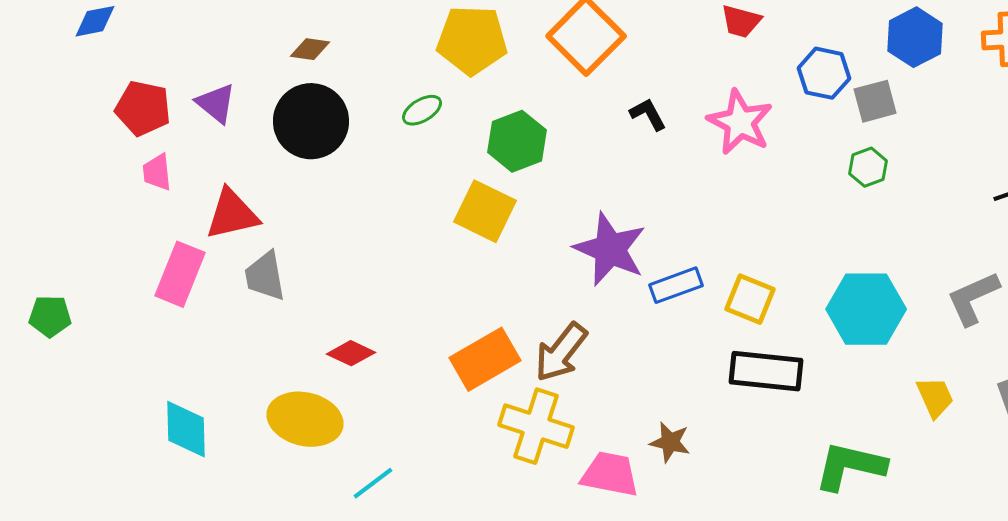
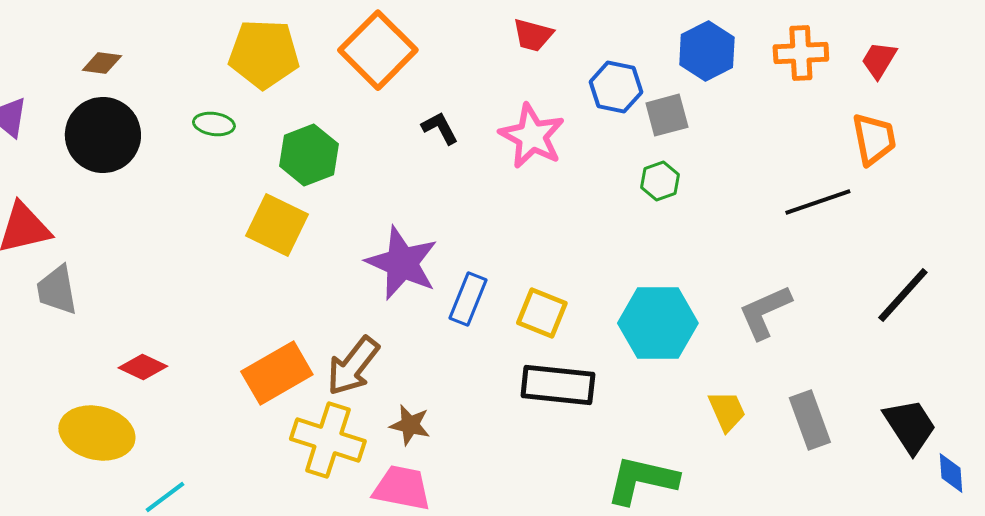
green ellipse: (422, 110) -> (214, 124), turned 39
blue rectangle: (676, 285) -> (468, 299), turned -48
brown star: (670, 442) -> (410, 425), moved

